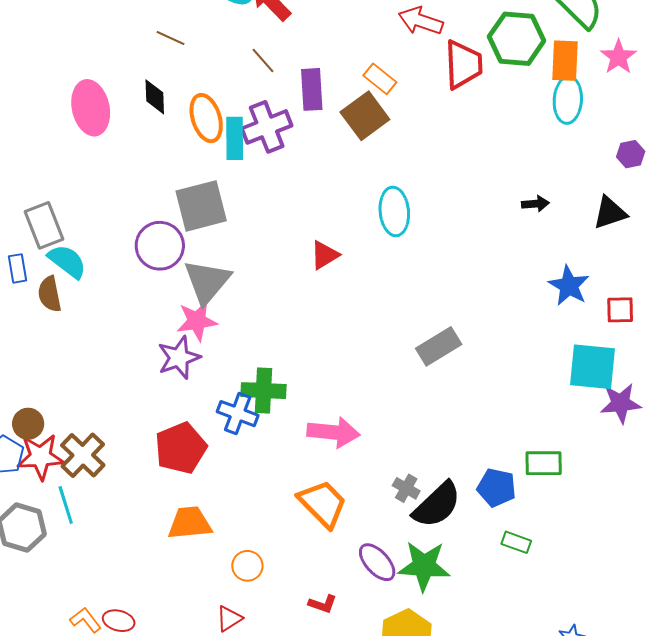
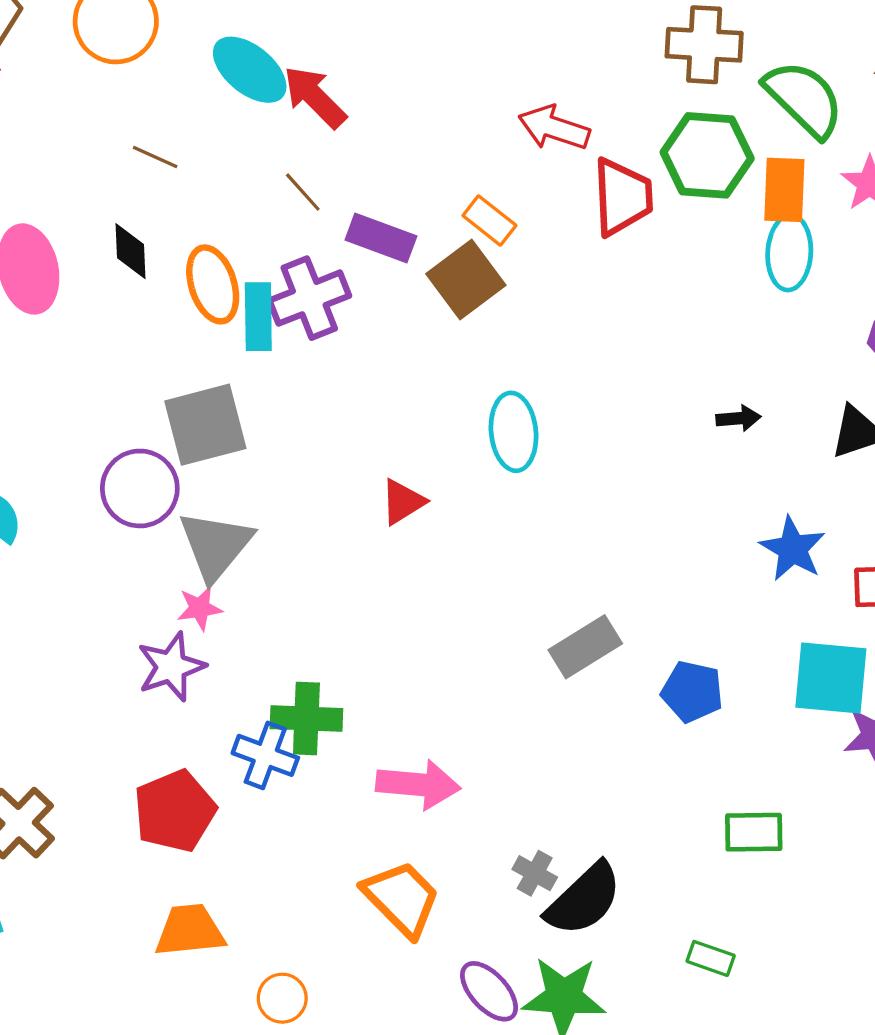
purple rectangle: (312, 89) -> (381, 238), turned -66
pink star: (197, 321) -> (200, 608), size x0.7
blue pentagon: (496, 488) -> (692, 692), moved

